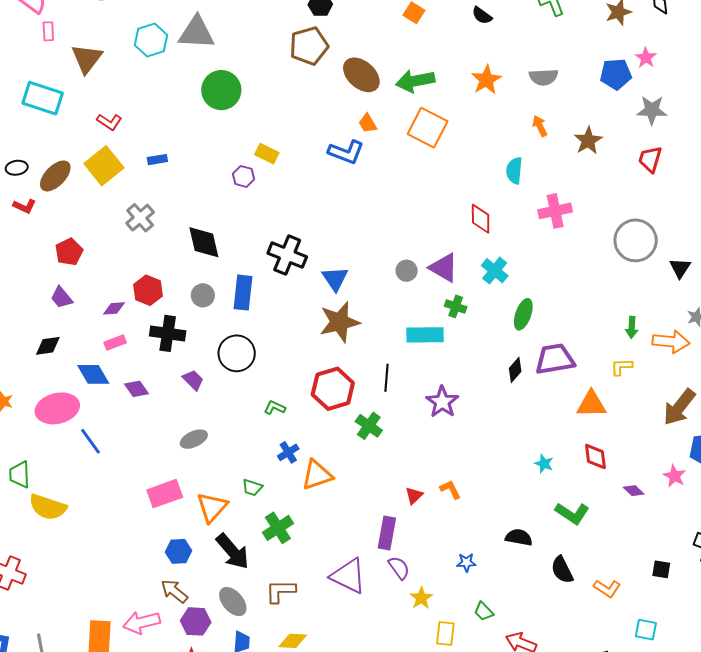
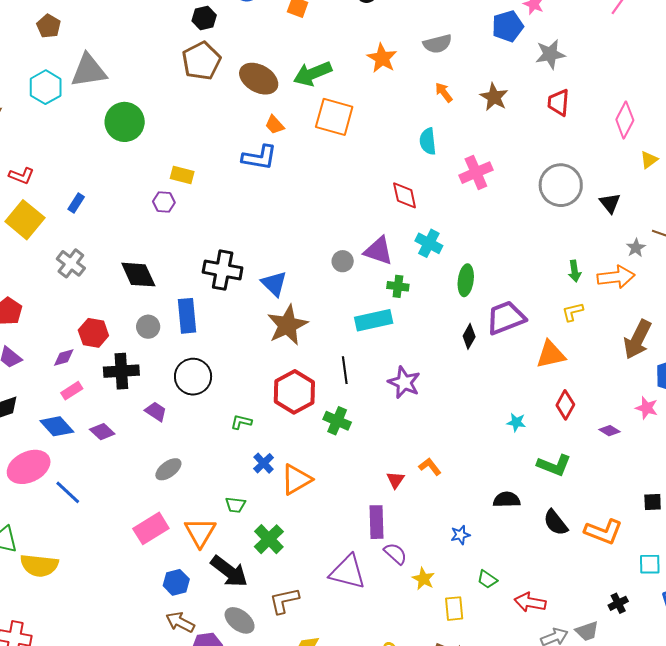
blue rectangle: (157, 160) -> (76, 203), turned -36
red diamond: (595, 457) -> (565, 405), turned 48
orange L-shape: (607, 588) -> (603, 532), size x1.4

